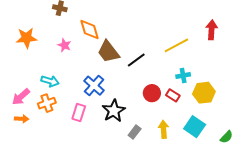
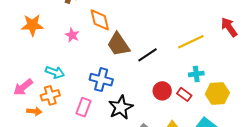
red arrow: (212, 30) -> (229, 27), turned -42
blue cross: (94, 86) -> (101, 80), turned -30
orange arrow: (22, 119) -> (34, 111), moved

